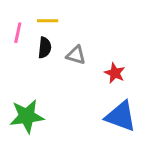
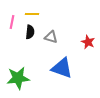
red star: (115, 73) -> (88, 42), moved
blue triangle: (121, 116) -> (62, 68), moved

